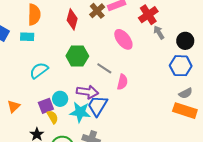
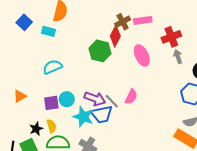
red diamond: (72, 19) -> (115, 36), moved
green hexagon: (77, 56) -> (100, 51), moved
gray line: (104, 68) -> (112, 101), moved
blue trapezoid: (97, 106) -> (102, 114), turned -145
yellow semicircle: (53, 117) -> (51, 126), moved

